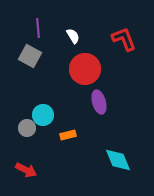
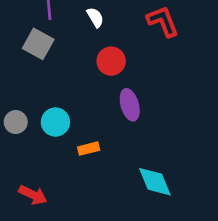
red circle: (85, 69) -> (111, 61), size x0.7
gray circle: (27, 128) -> (16, 122), moved

